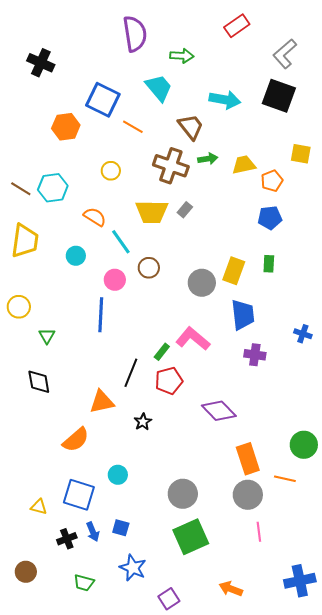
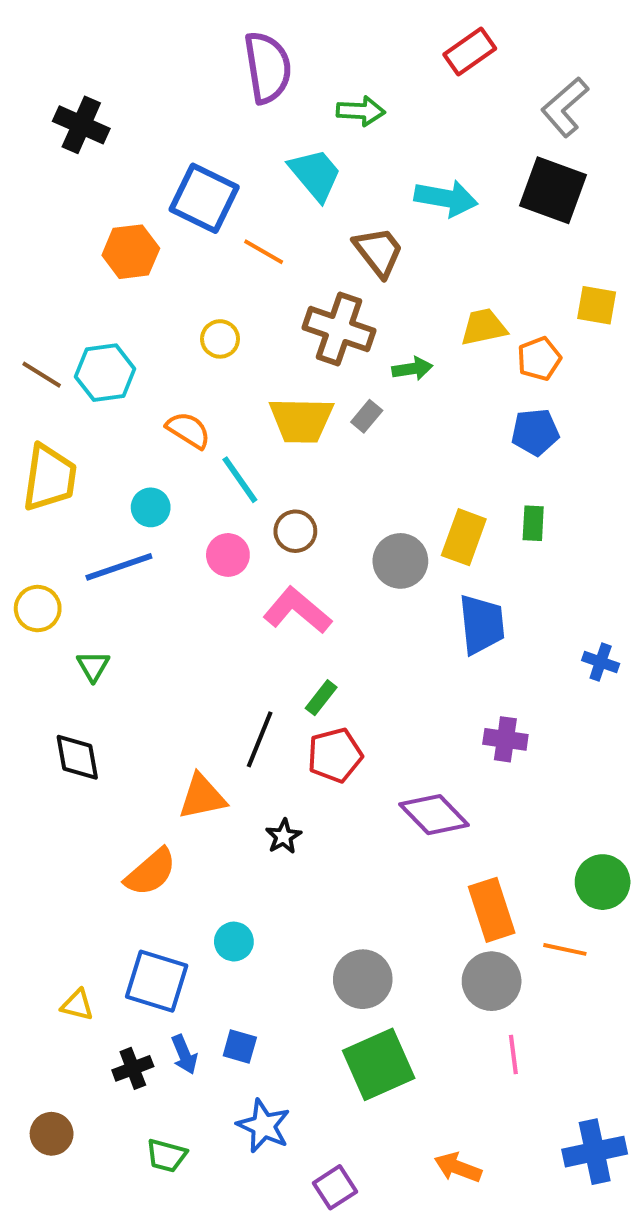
green arrow: (208, 159) -> (412, 369), moved
blue line: (101, 315) -> (119, 567), moved, turned 68
pink L-shape: (193, 339) -> (297, 610), moved
purple cross: (255, 355) -> (505, 739), moved

